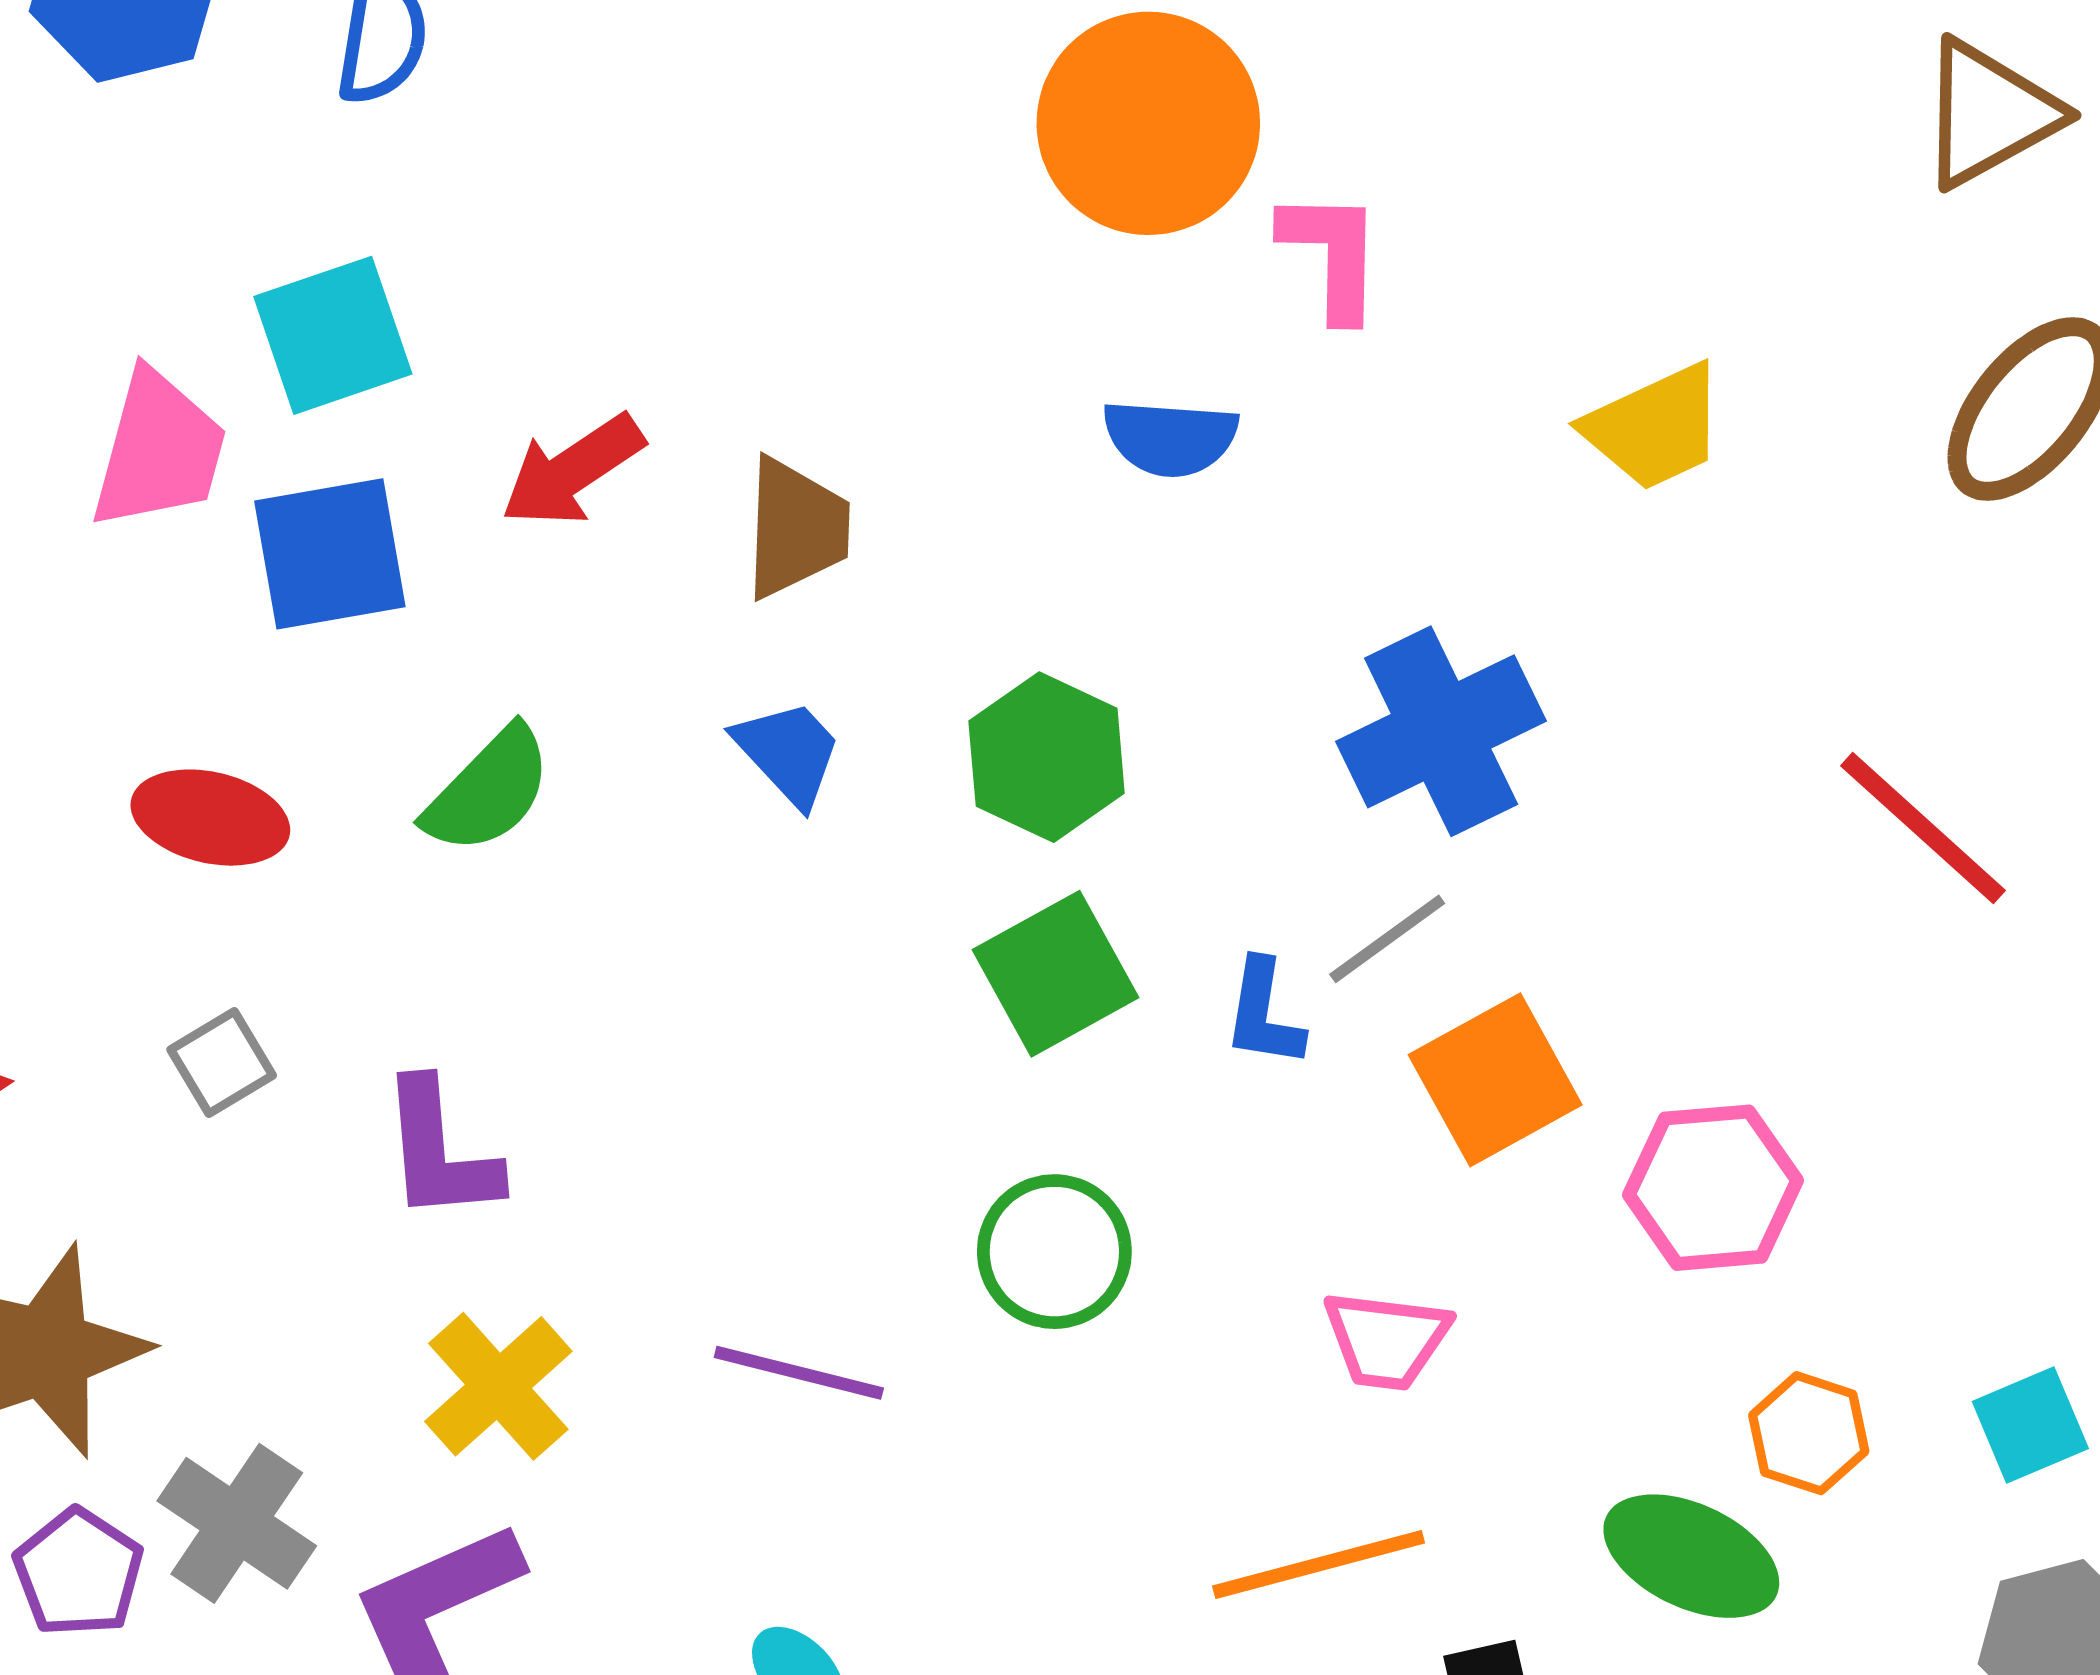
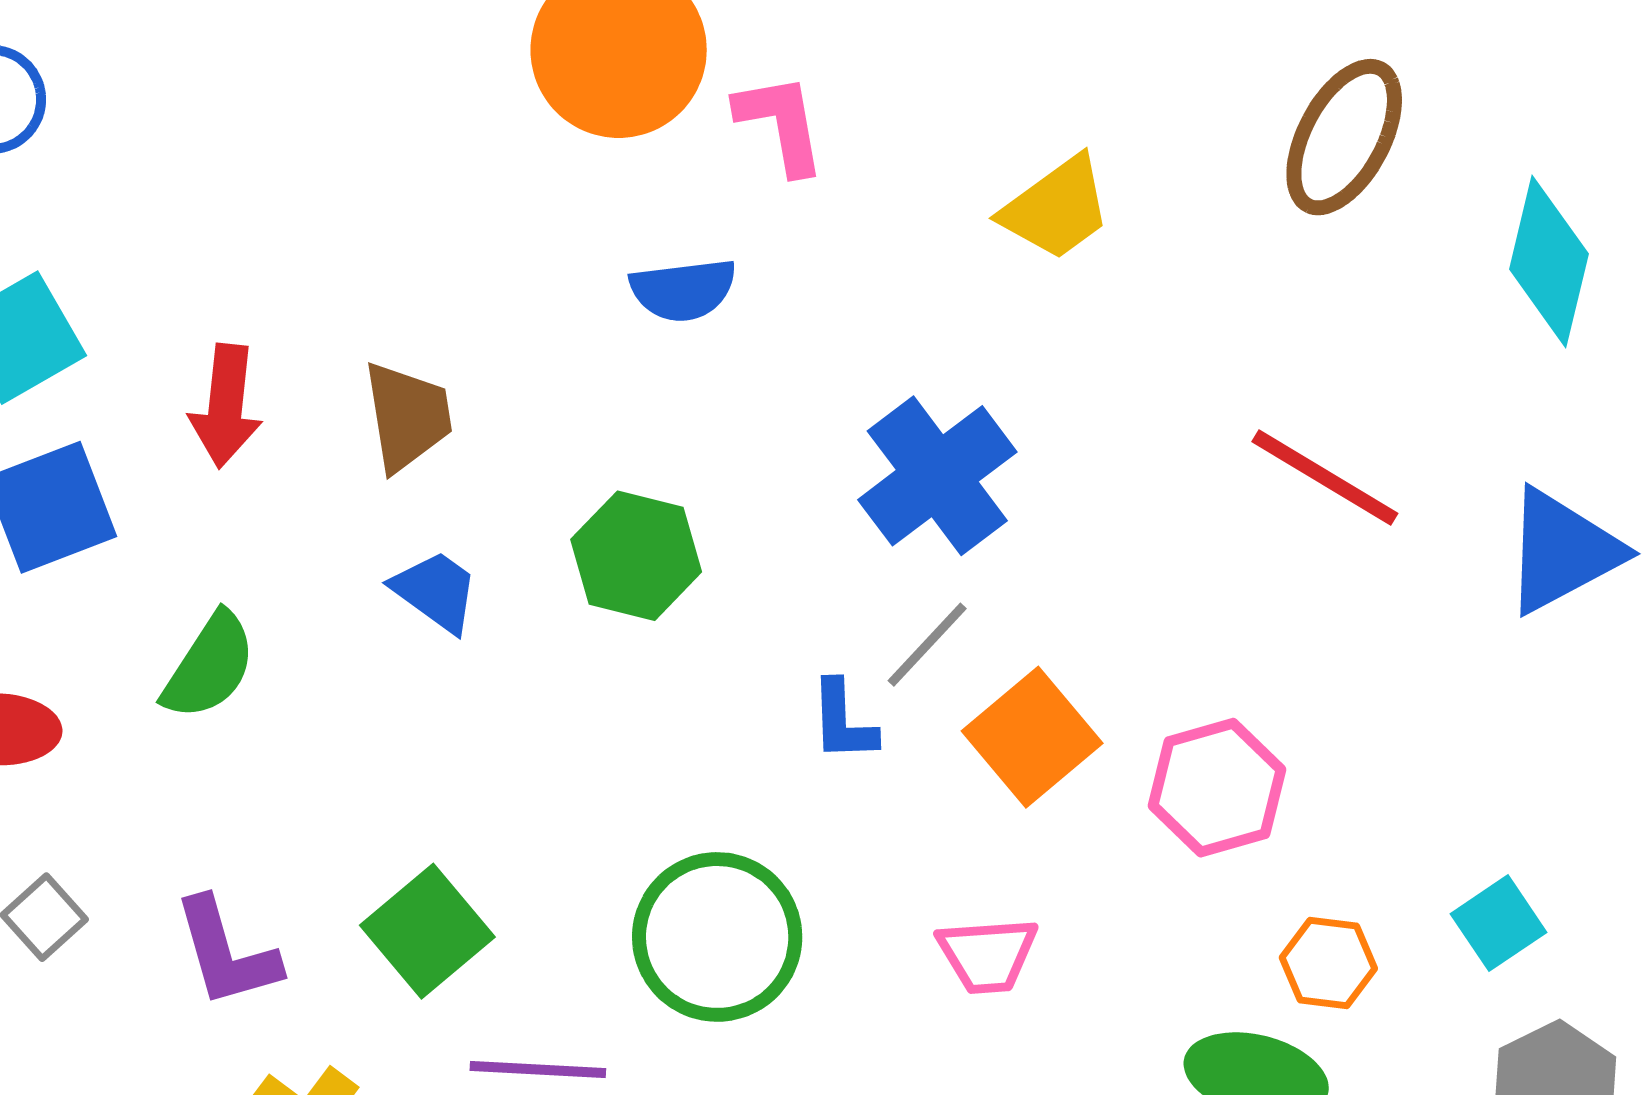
red arrow: (572, 471) -> (226, 406), turned -39
green square: (1055, 974) -> (427, 931), moved
green circle: (1054, 1252) -> (717, 937), size x1.4

